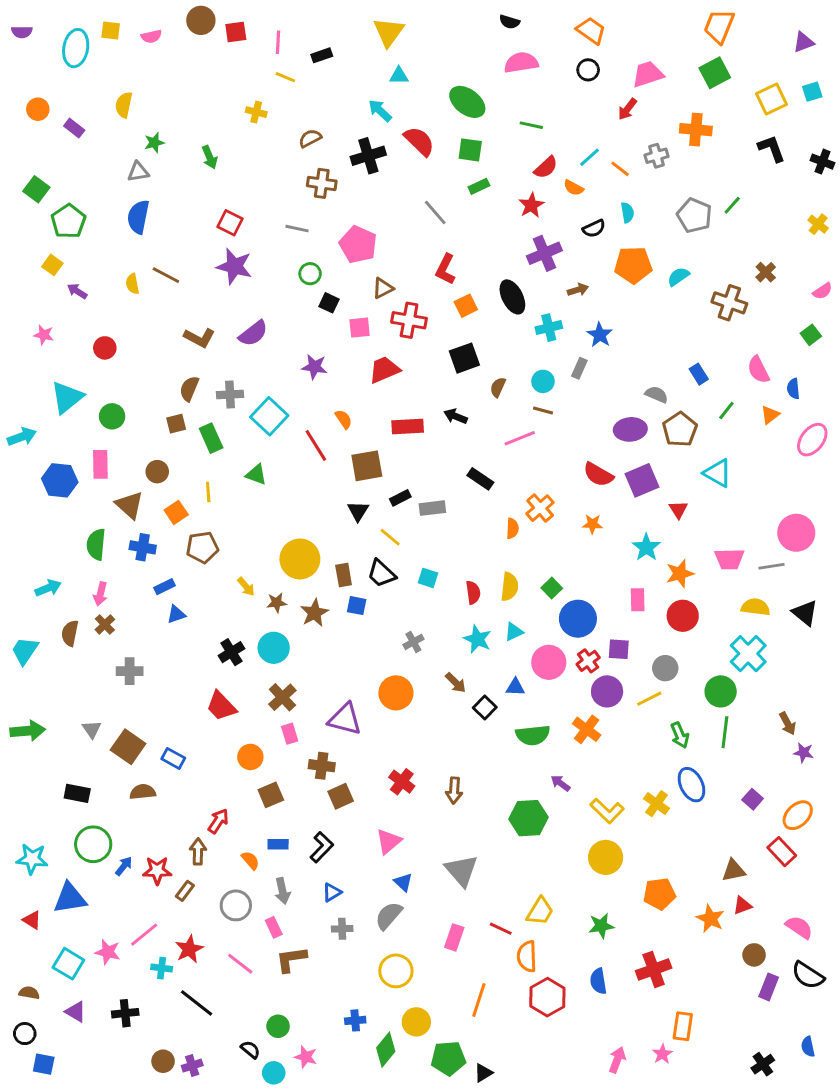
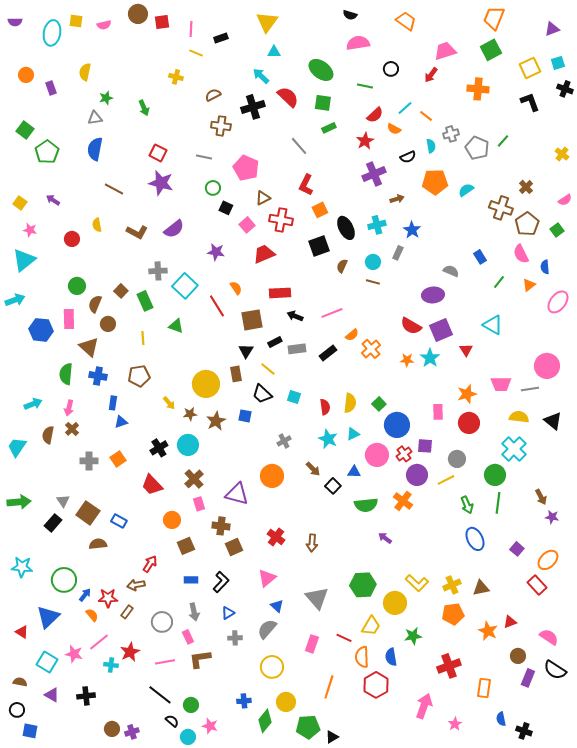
black circle: (588, 70) -> (391, 69), moved
purple rectangle: (74, 128) -> (51, 88), turned 32
gray cross: (657, 156) -> (451, 134), moved
black cross: (822, 162) -> (565, 89), moved
yellow square: (52, 265) -> (20, 203), moved
yellow semicircle: (132, 284) -> (97, 225), moved
black ellipse: (512, 297) -> (346, 228), moved
pink square: (360, 328) -> (247, 225), turned -35
brown semicircle: (189, 389) -> (95, 304), moved
cyan triangle: (67, 397) -> (24, 260), moved
black arrow: (456, 416) -> (295, 316), moved
brown square: (176, 424) -> (121, 291), turned -32
brown pentagon: (680, 429) -> (527, 224), moved
pink line: (520, 438) -> (332, 313), moved
black rectangle: (480, 479) -> (328, 353), moved, turned -72
orange square: (176, 512) -> (118, 459), moved
orange semicircle: (512, 528) -> (352, 335), moved, turned 48
cyan star: (646, 547) -> (430, 358), moved
brown rectangle: (344, 575) -> (236, 374), moved
blue rectangle: (164, 587) -> (113, 403), turned -56
black rectangle: (77, 793) -> (53, 523), moved, turned -60
yellow cross: (657, 804) -> (452, 585), moved, turned 30
yellow L-shape: (607, 811) -> (417, 583), moved
green hexagon: (528, 818) -> (363, 585), moved
brown arrow: (198, 852) -> (136, 585), turned -102
yellow circle: (606, 857) -> (395, 603), moved
cyan star: (32, 859) -> (22, 567), moved
orange semicircle: (250, 860) -> (92, 615), moved
brown triangle: (734, 871) -> (481, 588), moved
blue triangle: (70, 898) -> (48, 617), turned -35
pink line: (240, 964) -> (165, 662), turned -48
blue semicircle: (598, 981) -> (391, 657), moved
black line: (197, 1003) -> (160, 695), moved
orange rectangle: (683, 1026) -> (484, 688), moved
blue semicircle: (808, 1047) -> (501, 719), moved
pink arrow: (617, 1060) -> (424, 706), moved, size x1.4
black cross: (763, 1064) -> (524, 731), turned -35

